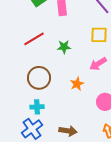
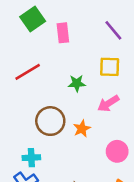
green star: (64, 47) -> (77, 83), moved
brown circle: (39, 78) -> (50, 121), moved

